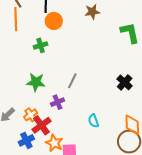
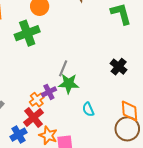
green cross: (41, 45) -> (27, 33), size x1.6
green star: (36, 82) -> (69, 84), moved
orange cross: (31, 115) -> (37, 100), moved

